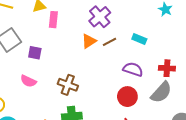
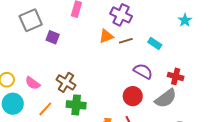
purple cross: (100, 17) -> (121, 15), turned -35
pink semicircle: (28, 81) -> (33, 83), moved
brown cross: (68, 85) -> (66, 82), moved

